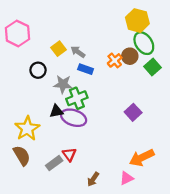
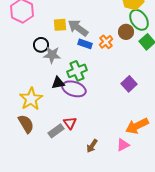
yellow square: (59, 49) -> (60, 25), turned 32
gray arrow: (78, 52) -> (78, 28), size x1.5
orange cross: (115, 60) -> (106, 42), moved
gray star: (63, 84) -> (52, 55), moved

